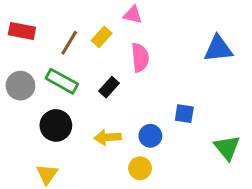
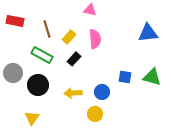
yellow rectangle: (102, 37) -> (69, 37), moved
brown line: (69, 43) -> (47, 29), turned -48
gray circle: (20, 86) -> (13, 73), moved
green triangle: (227, 148) -> (152, 77), moved, turned -36

